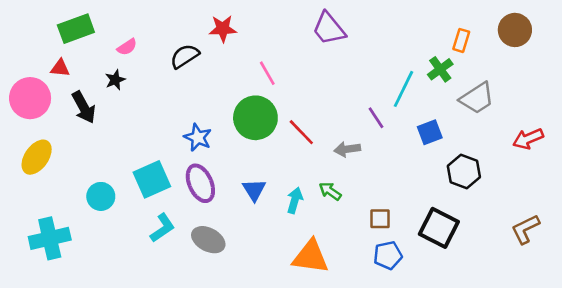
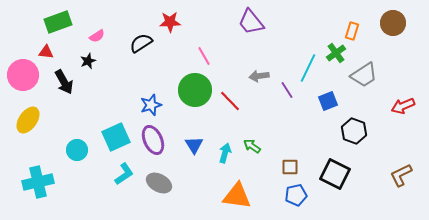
blue star: (198, 137) -> (151, 105), turned 30
gray arrow: (347, 149) -> (259, 76), moved

